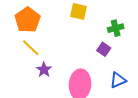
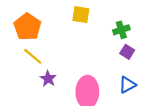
purple square: (104, 49) -> (127, 52), moved

